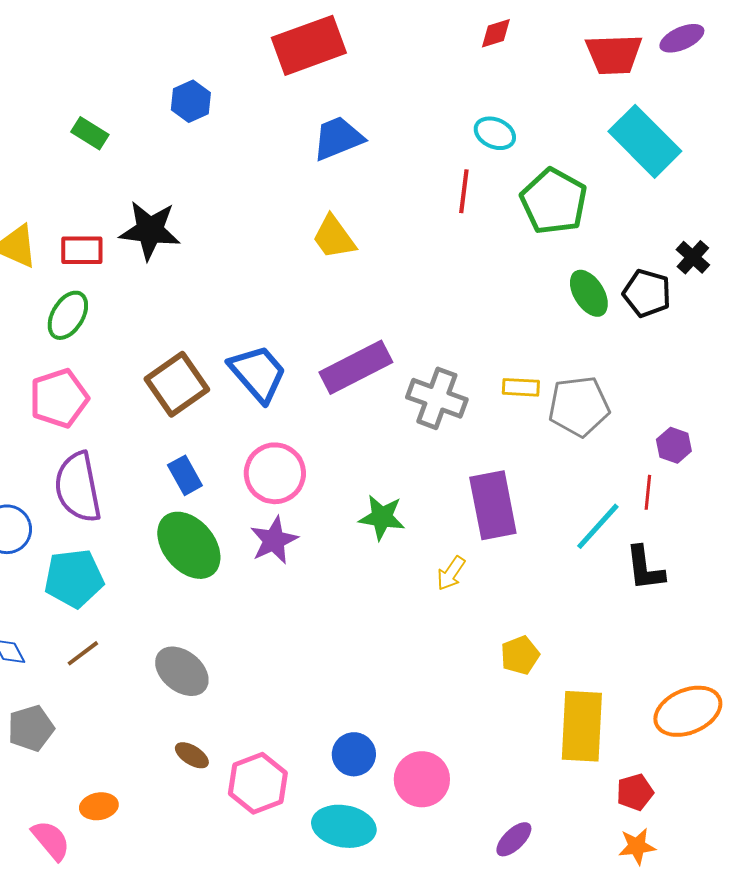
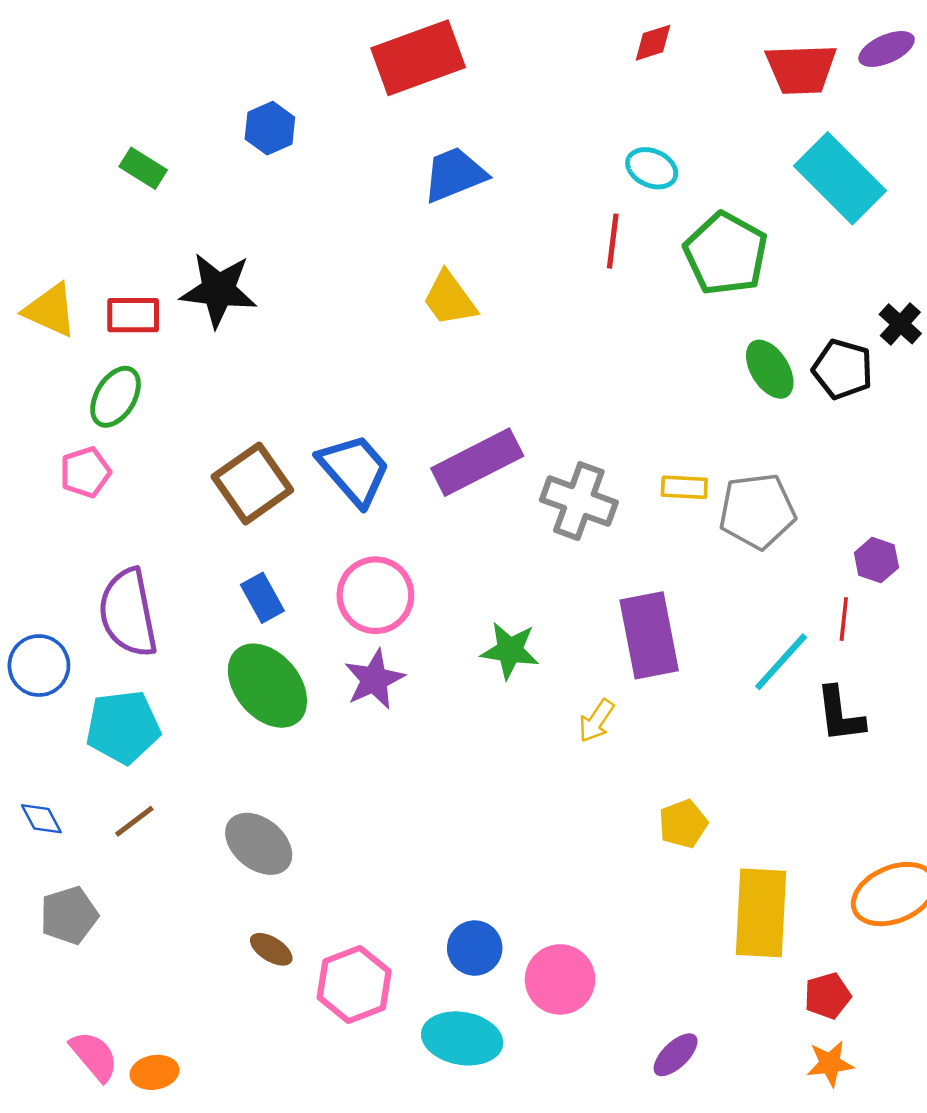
pink pentagon: (59, 398) -> (85, 472), moved, size x0.7
orange ellipse: (99, 806) -> (154, 1072), moved

